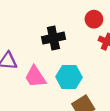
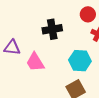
cyan hexagon: (69, 77) -> (80, 61), moved

